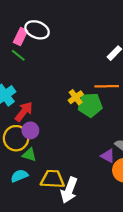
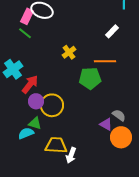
yellow cross: (76, 97) -> (69, 52), moved
yellow circle: (16, 138) -> (52, 105), moved
cyan semicircle: (19, 176) -> (26, 133), moved
white arrow: (69, 190) -> (71, 155), size x0.7

